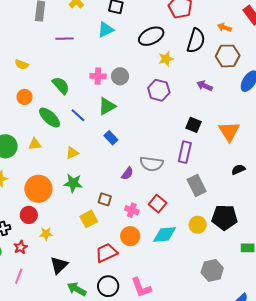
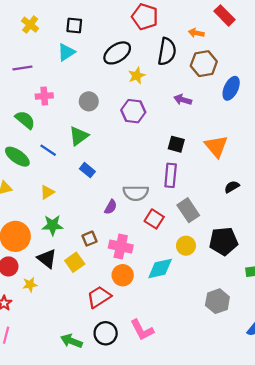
pink cross: (98, 76) -> (44, 96), moved
brown square: (105, 199) -> (89, 239), turned -32
red square: (158, 204) -> (154, 219), moved
pink cross: (132, 210) -> (121, 247), size x1.5
yellow circle: (198, 225) -> (186, 246), moved
black triangle: (59, 265) -> (47, 259), moved, turned -30

